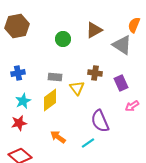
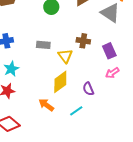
yellow diamond: (50, 100) -> (60, 82), moved
pink arrow: (132, 106) -> (112, 73), moved
purple semicircle: (100, 121) -> (88, 89), size x0.6

